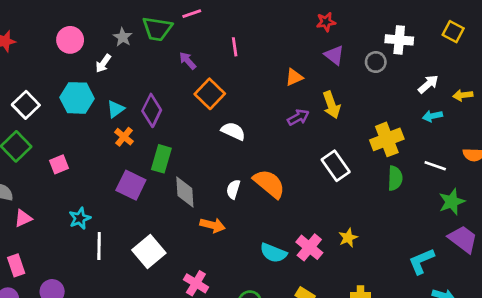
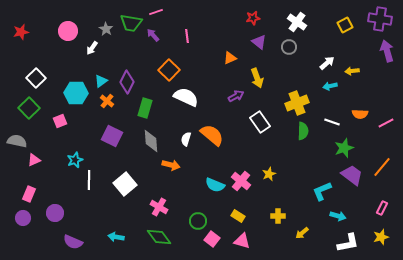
yellow square: (453, 32) -> (345, 25), turned 35
white cross: (399, 40) -> (297, 22), moved, turned 30
purple arrow: (188, 61) -> (153, 35), moved
cyan hexagon: (77, 98) -> (76, 93), moved
purple arrow: (298, 117) -> (236, 96), moved
white semicircle: (233, 131) -> (186, 97), size x1.4
green rectangle: (161, 159) -> (145, 108), moved
pink rectangle: (16, 265) -> (29, 194), turned 42

